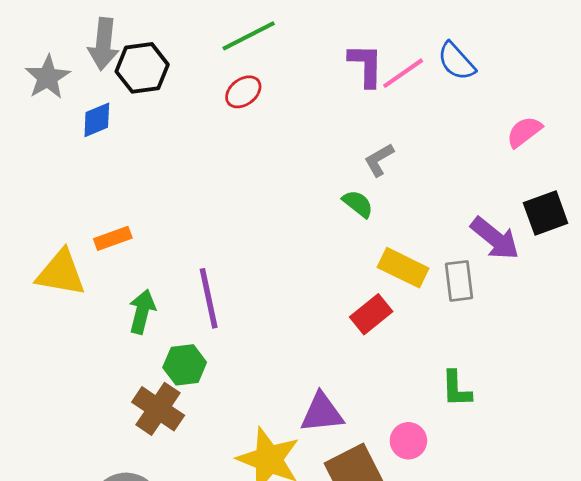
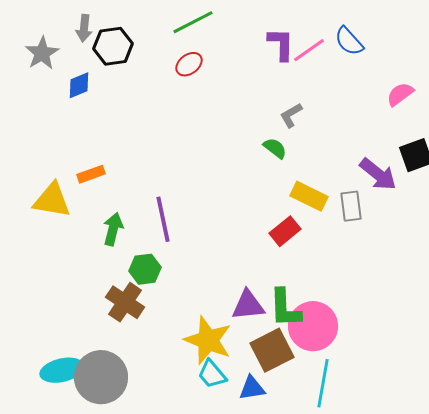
gray arrow: (103, 44) -> (84, 28), size x0.7
green L-shape: (456, 389) -> (285, 308), moved, size x1.4
pink circle: (408, 441) -> (313, 326), size x1.8

